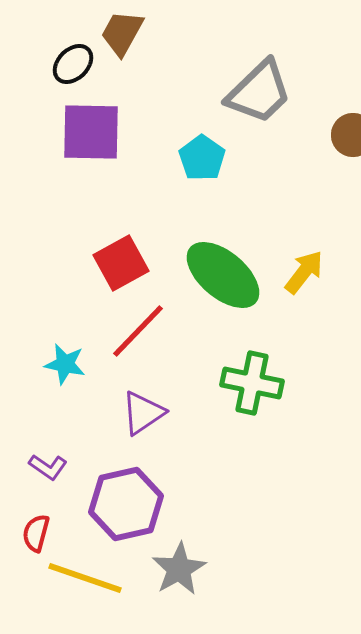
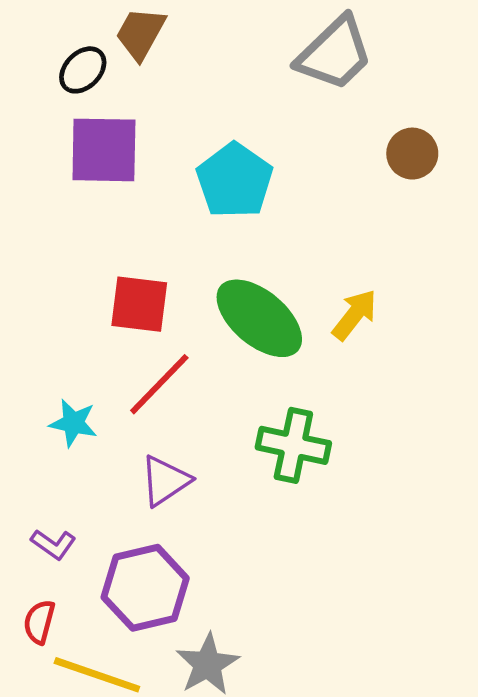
gray trapezoid: (259, 92) -> (335, 53), moved
cyan pentagon: (202, 158) -> (235, 181), size x1.4
red square: (121, 263) -> (139, 304), turned 36

